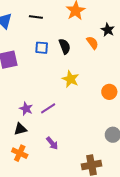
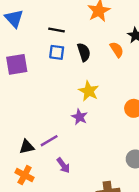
black line: (36, 17) -> (57, 30), moved
purple line: (48, 108) -> (49, 141), moved
purple star: (26, 109) -> (80, 117), moved

